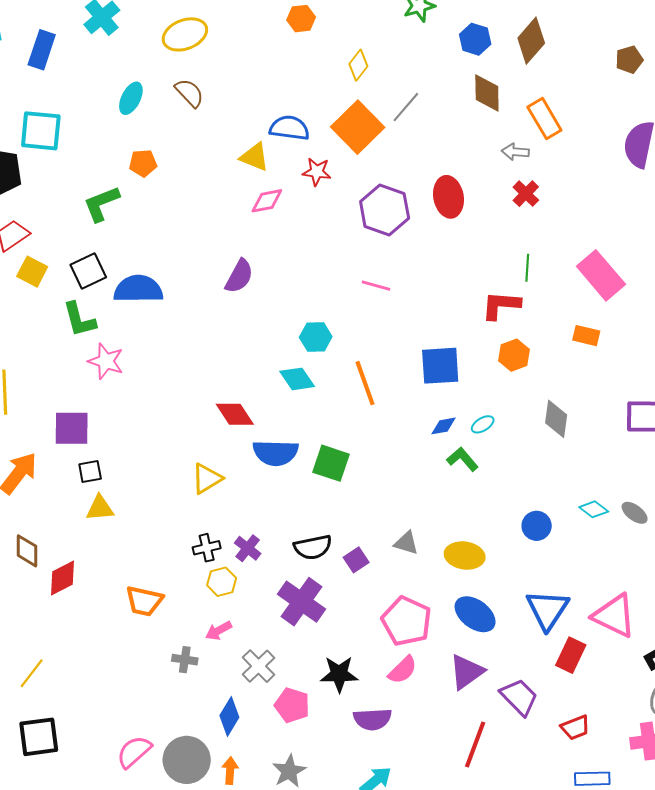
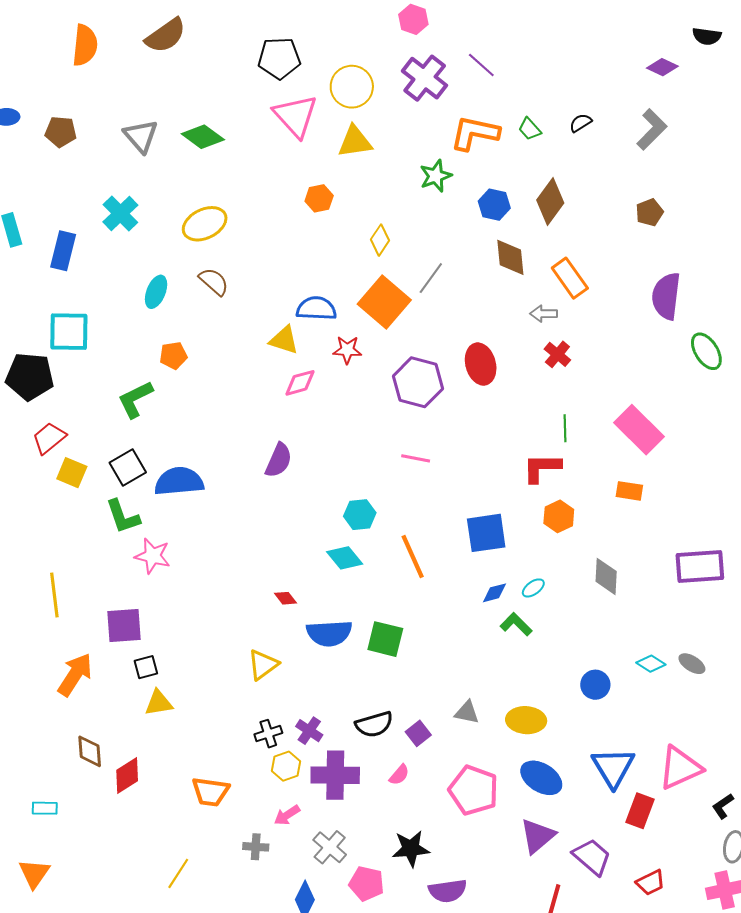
red diamond: (235, 414) -> (285, 598), size x0.6
purple cross: (302, 602) -> (335, 775), moved, turned -30
pink triangle: (614, 616) -> (680, 768), turned -45
pink semicircle: (403, 670) -> (399, 775), moved, size x0.7
yellow line: (32, 673) -> (178, 873), moved

